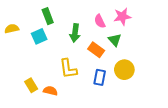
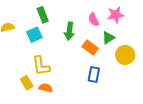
green triangle: (115, 40) -> (108, 38), turned 40
yellow L-shape: (68, 69) -> (41, 66), moved
yellow circle: (124, 70) -> (125, 55), moved

